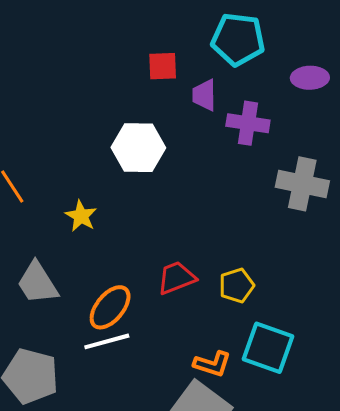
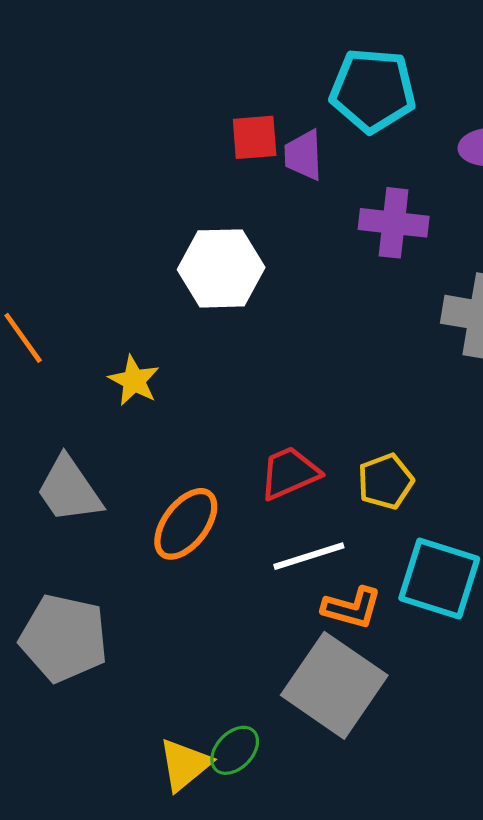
purple trapezoid: (204, 95) -> (303, 155), moved
white line: (107, 341) -> (309, 556), moved

